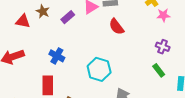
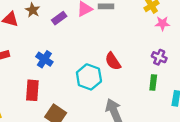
red semicircle: (116, 27) -> (113, 61), moved
green rectangle: (159, 70) -> (153, 83), turned 40

